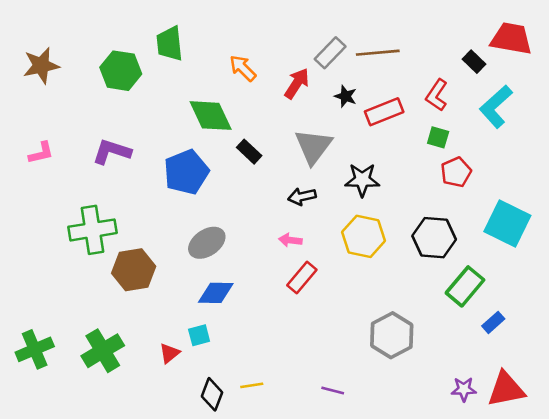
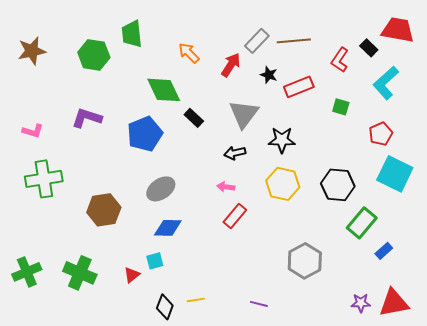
red L-shape: (437, 95) -> (340, 60), moved
pink L-shape: (41, 153) -> (33, 131), moved, turned 30
red pentagon: (456, 172) -> (381, 134), moved
green cross: (92, 230) -> (44, 179), moved
green cross: (103, 351) -> (80, 273), turned -36

